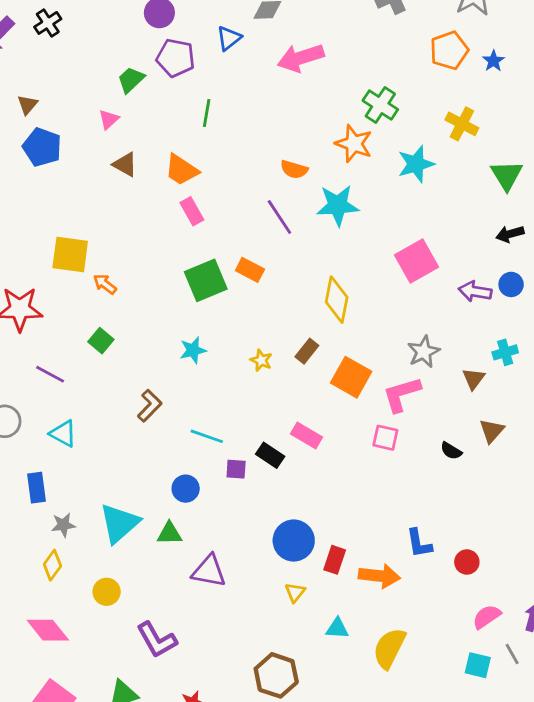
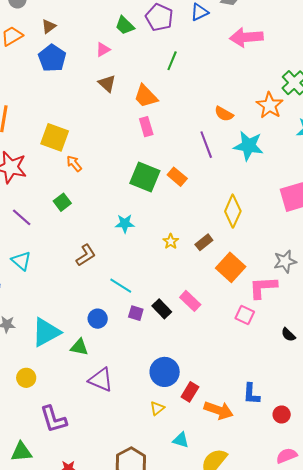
green trapezoid: (131, 80) -> (125, 25), turned -105
green square: (206, 280) -> (145, 177), turned 32

